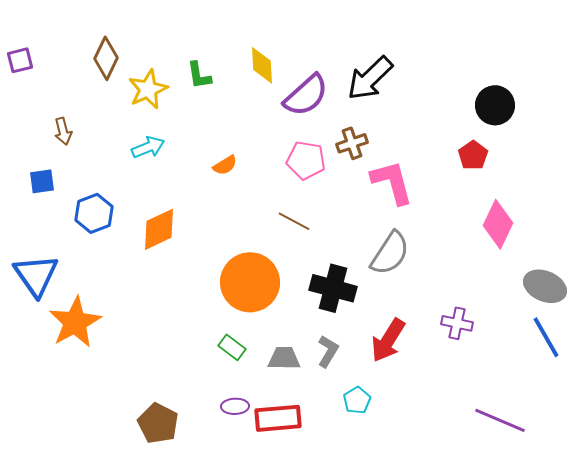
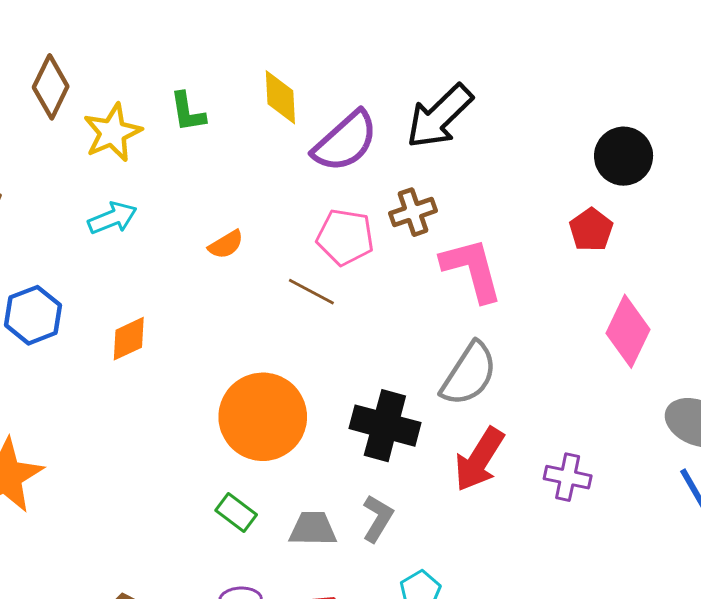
brown line: (294, 221) -> (311, 292), moved
orange diamond: (159, 229) -> (129, 339), size x0.7
red arrow: (388, 340) -> (479, 459), moved

